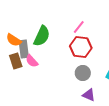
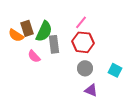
gray rectangle: (24, 49) -> (54, 44), moved
brown rectangle: (16, 61) -> (27, 28), moved

